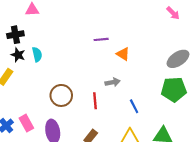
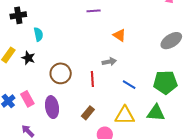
purple line: (101, 39) -> (94, 11), moved
black star: (18, 55) -> (28, 58), moved
green pentagon: (174, 89) -> (165, 82), moved
blue line: (134, 106) -> (129, 85), turned -32

